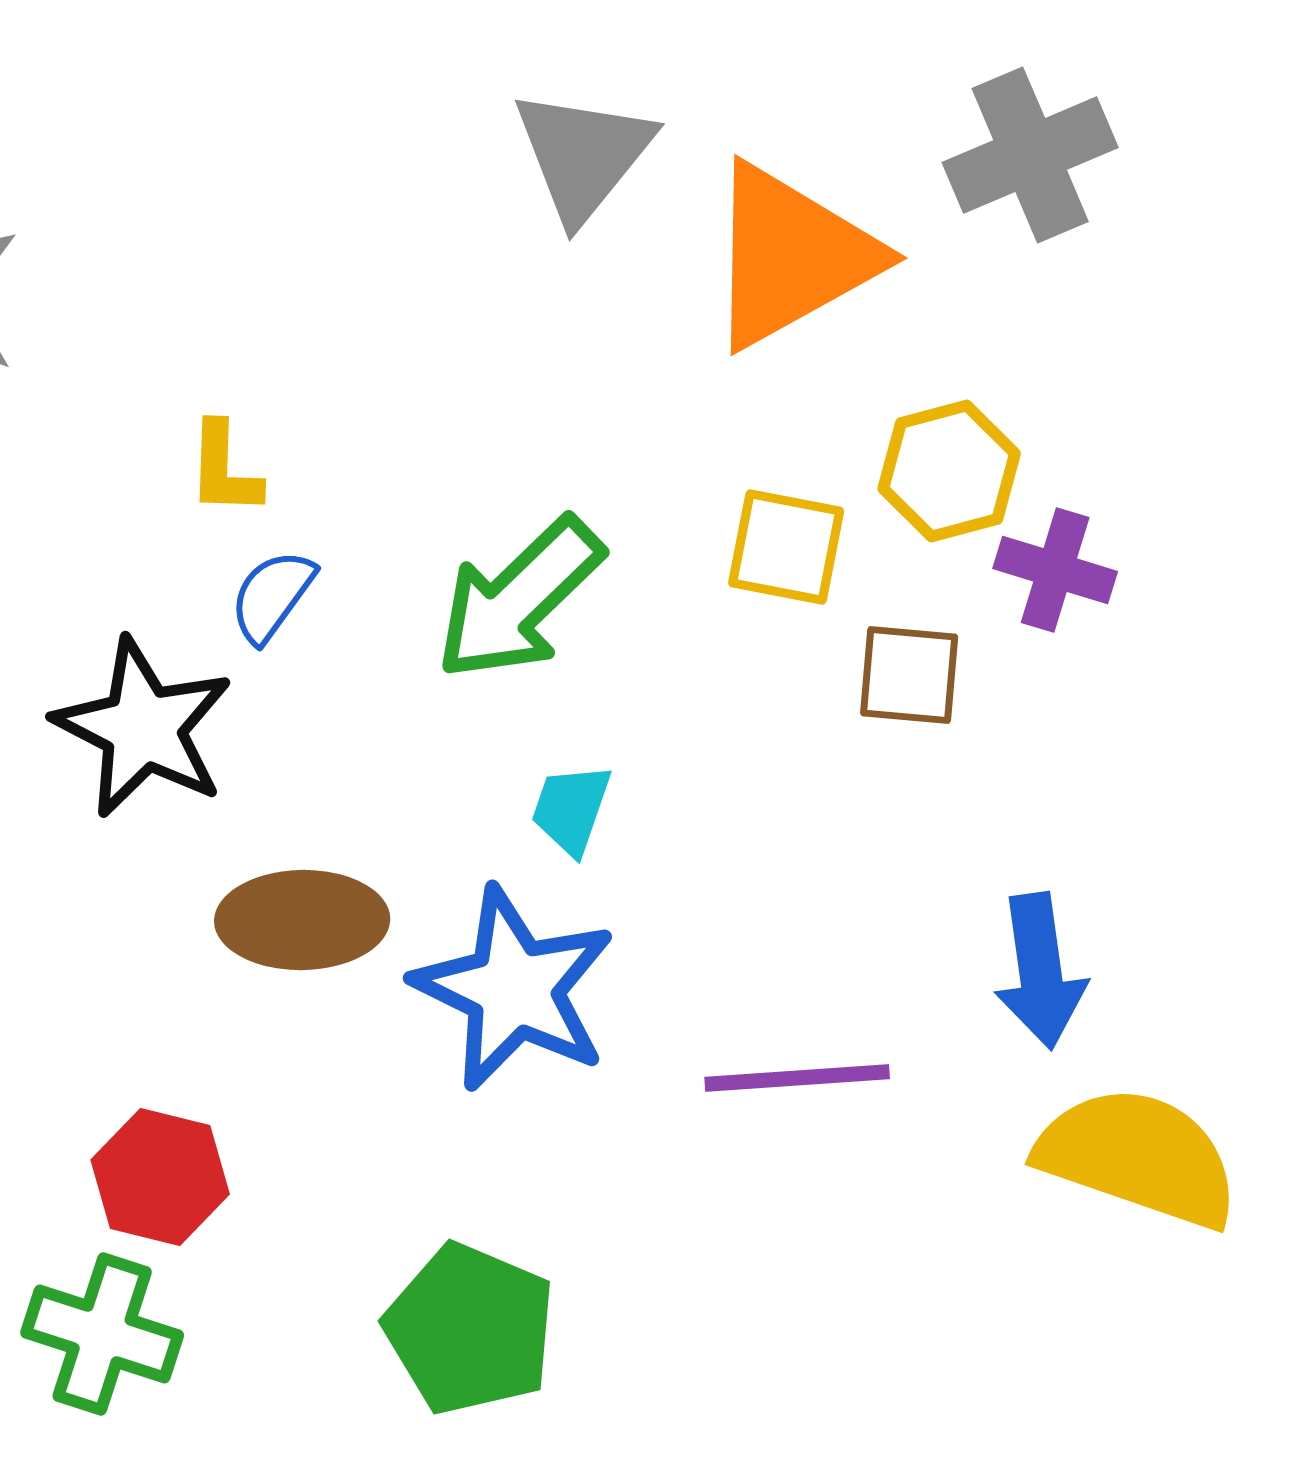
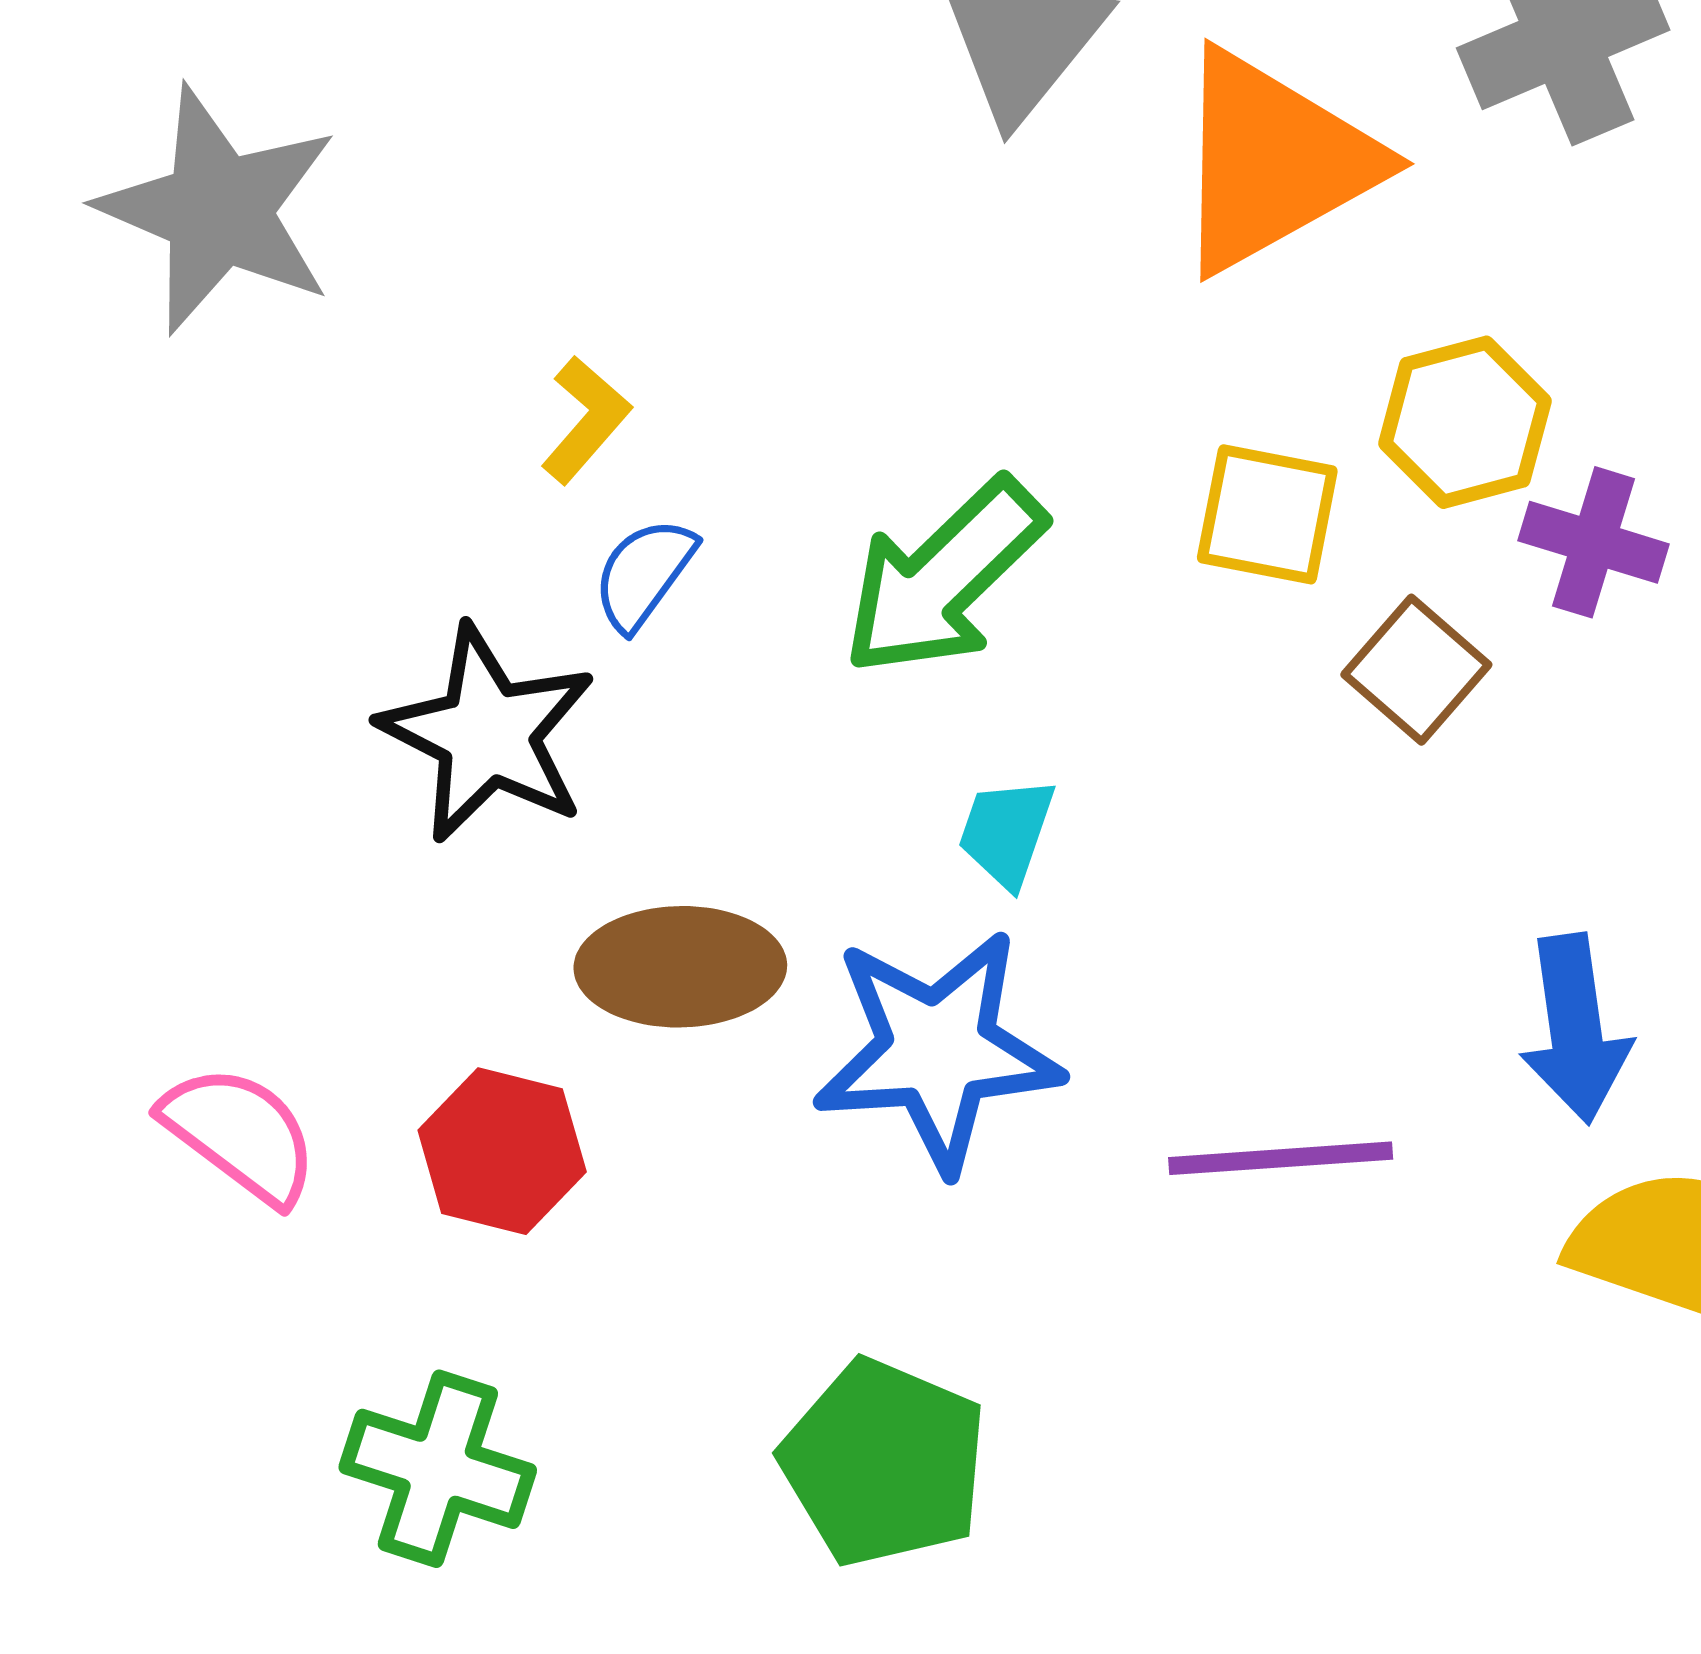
yellow L-shape: (224, 469) -> (586, 420), turned -141
brown square: (909, 675) -> (1416, 670), turned 36
blue star: (514, 989) -> (937, 1050), turned -30
red hexagon: (160, 1177) -> (502, 1151), moved

